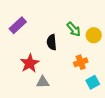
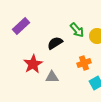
black semicircle: (52, 42) -> (55, 43), turned 63
gray triangle: (43, 82) -> (52, 77), moved

